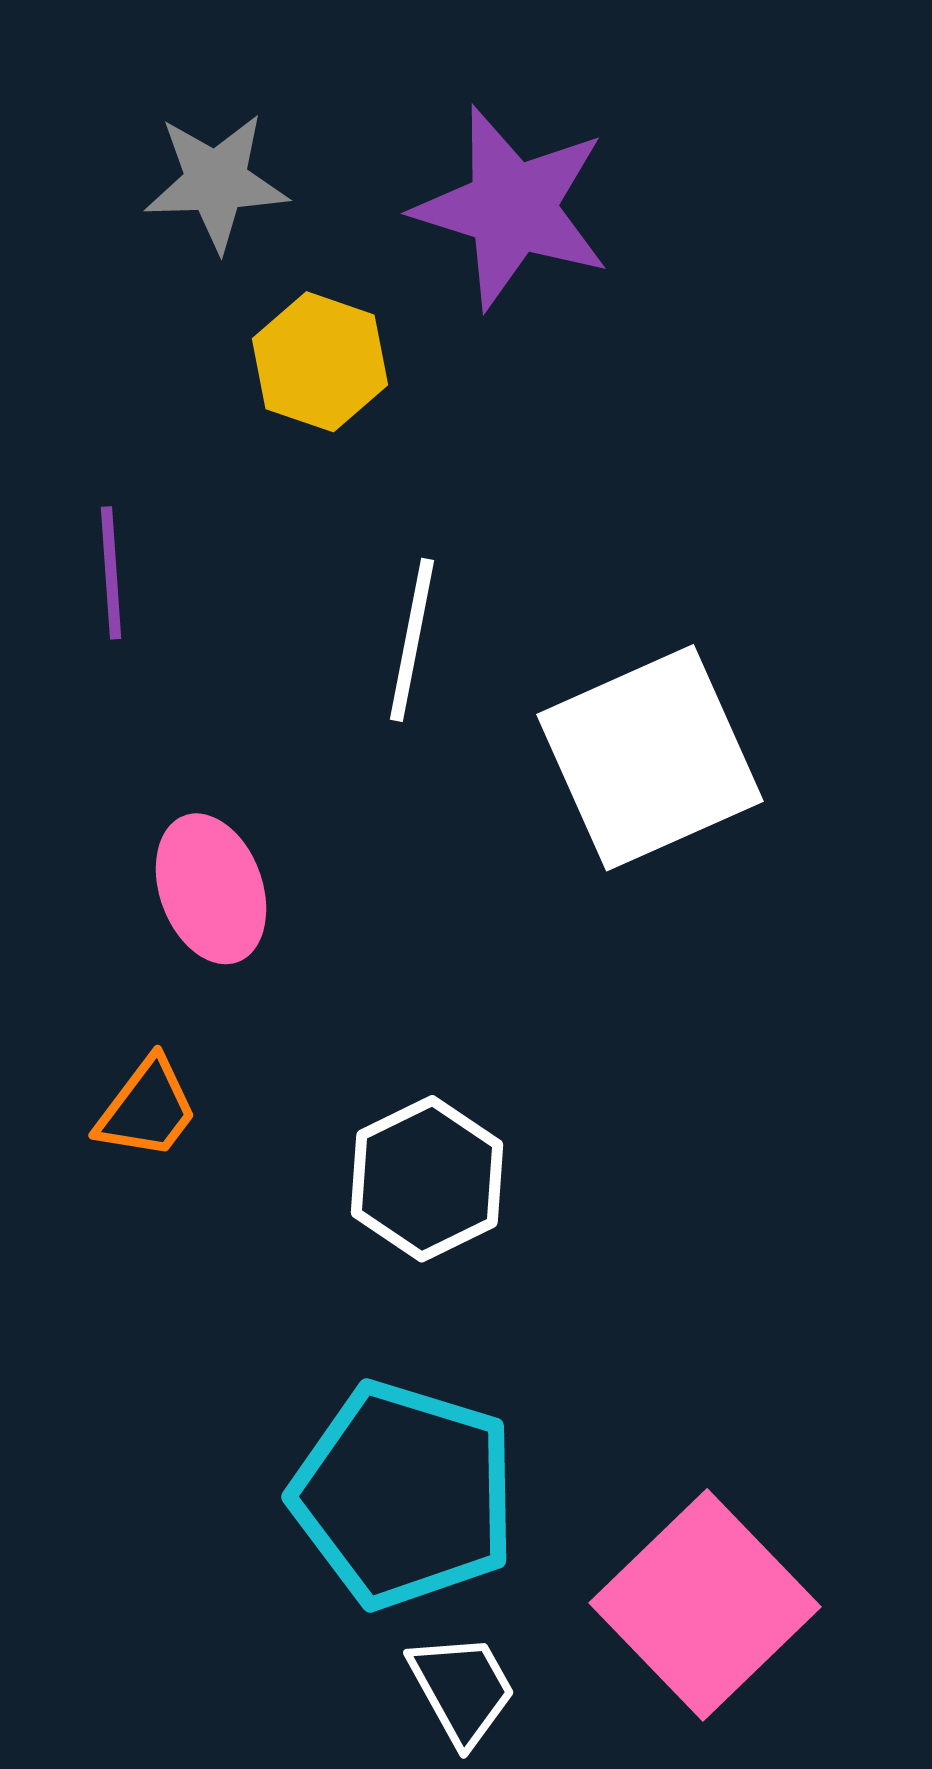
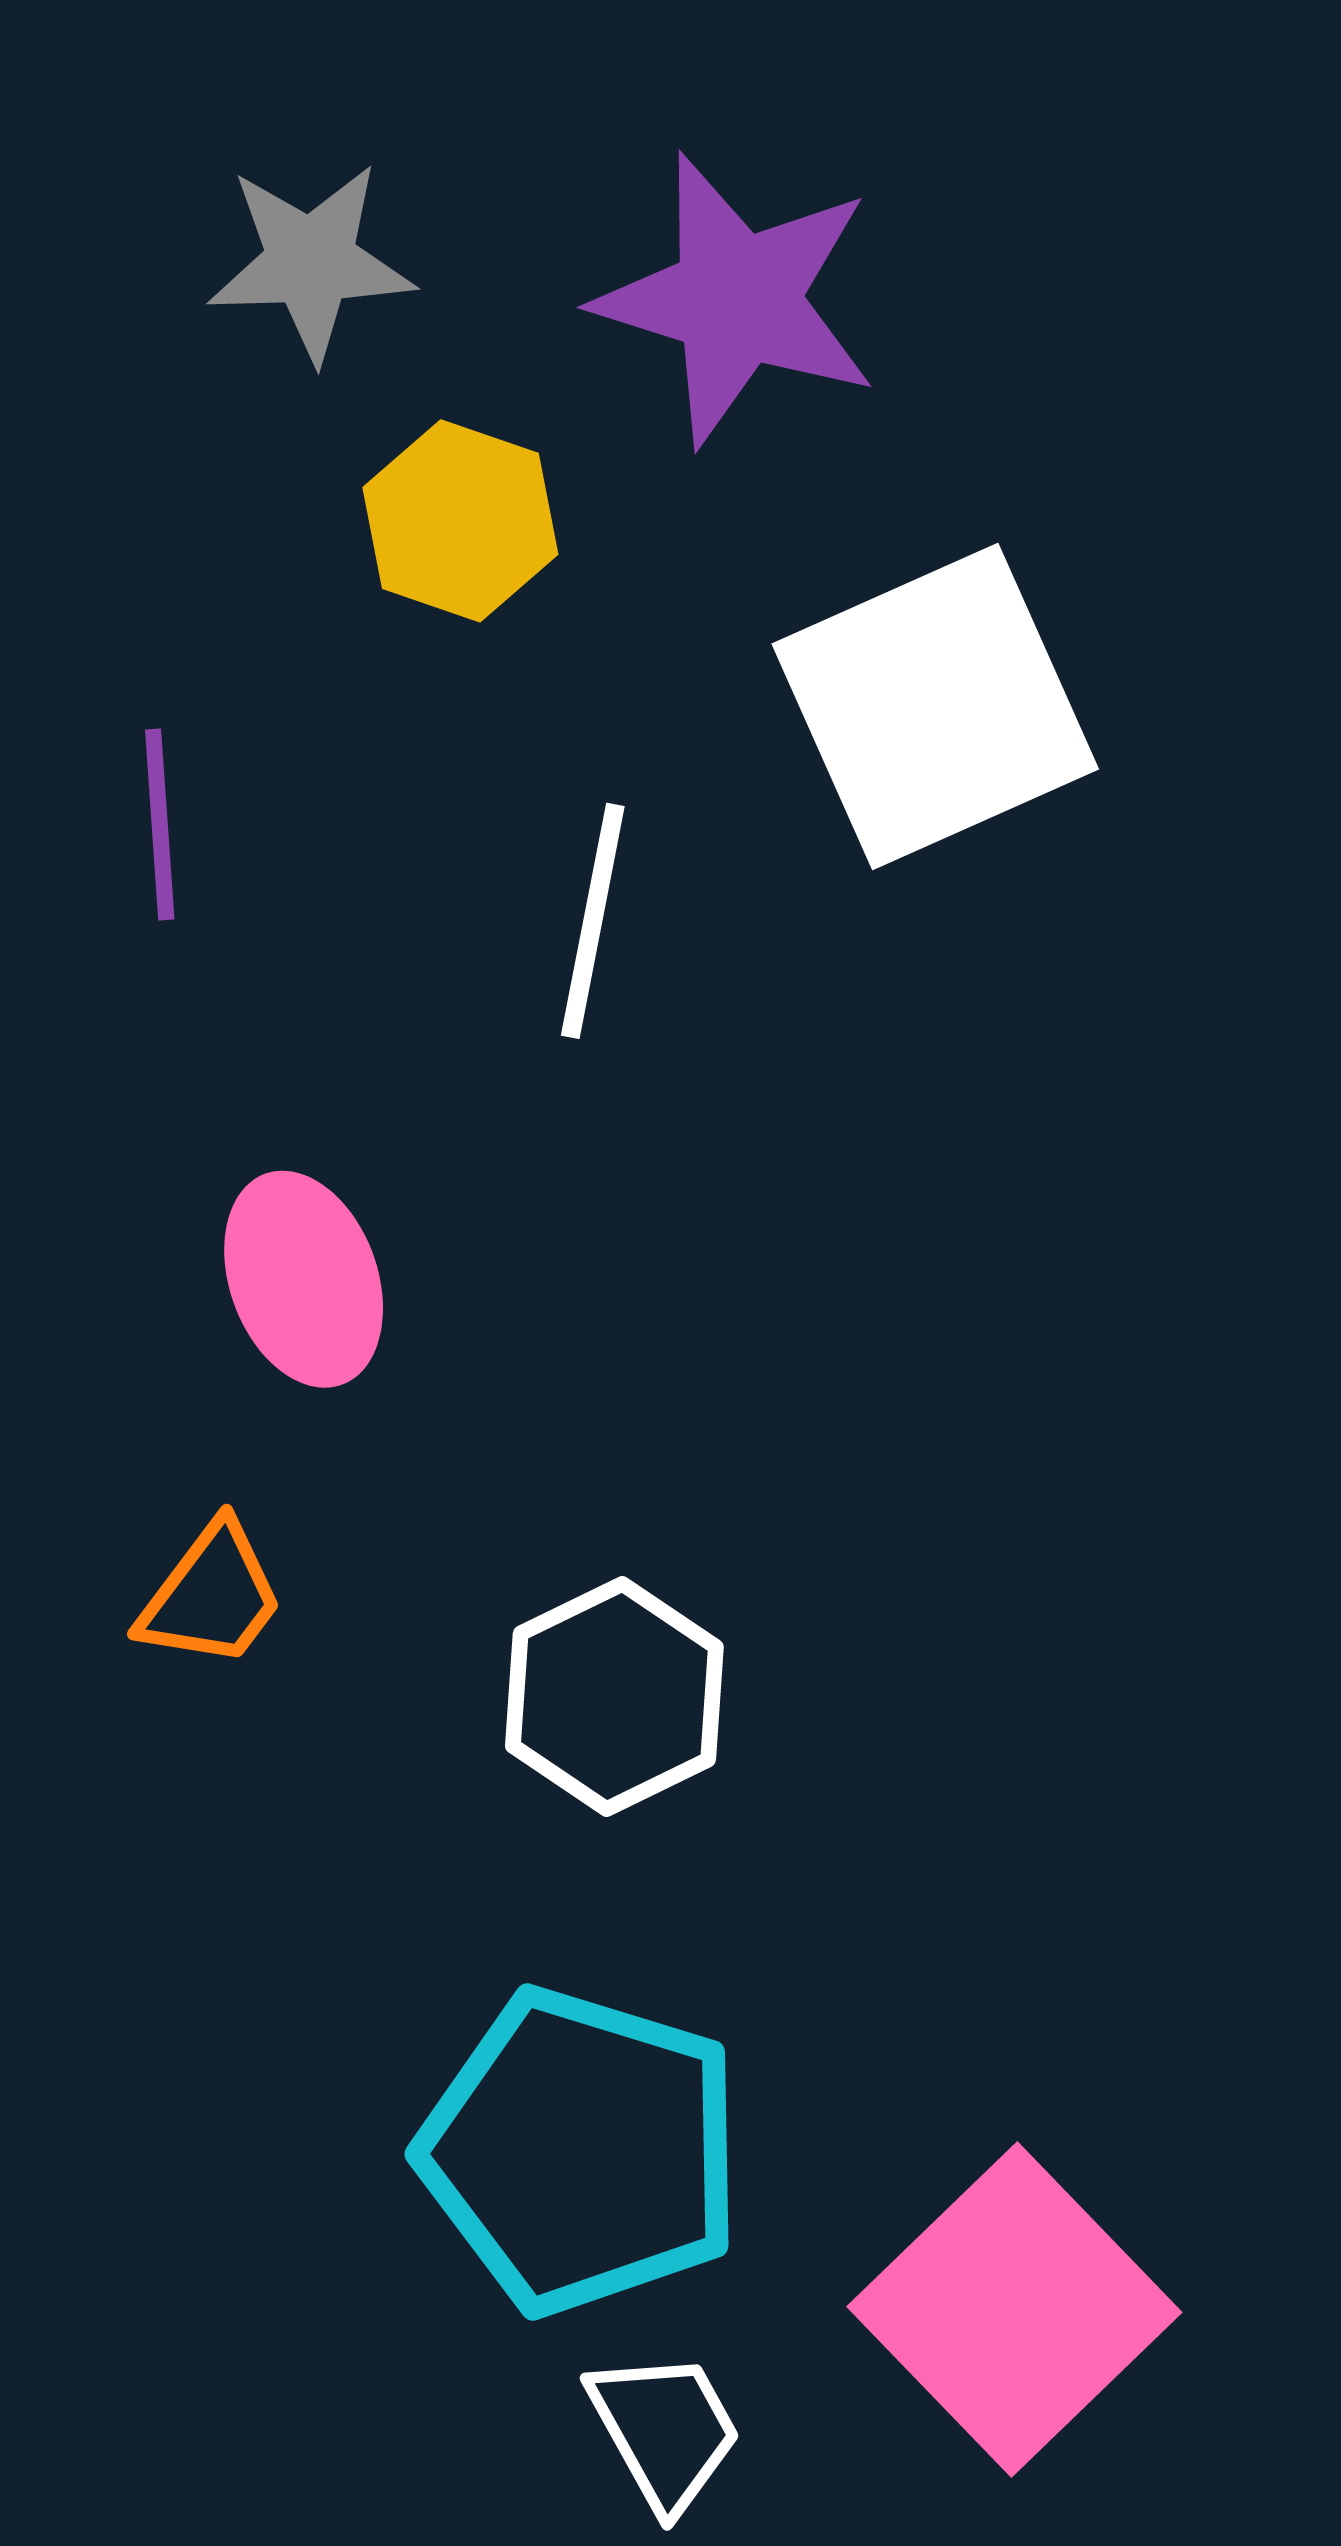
white square: (650, 758) -> (935, 707), moved

